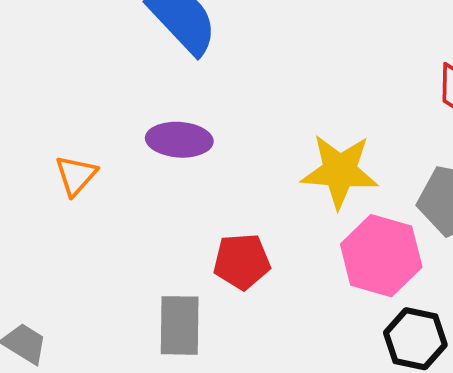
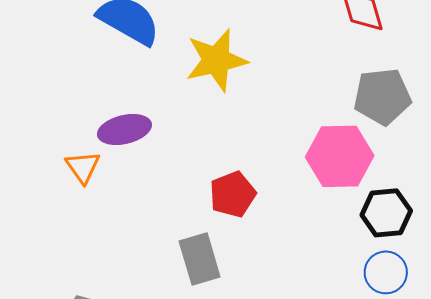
purple ellipse: (179, 140) -> (124, 129), moved
yellow star: (340, 171) -> (216, 60), moved

